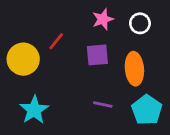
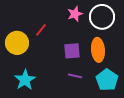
white circle: (140, 23) -> (102, 17), size x1.6
purple square: (97, 55) -> (72, 51), moved

